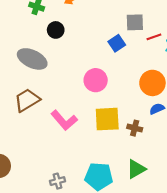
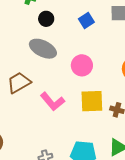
blue square: (117, 43) -> (86, 21), moved
gray ellipse: (32, 59) -> (43, 49), moved

